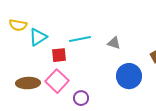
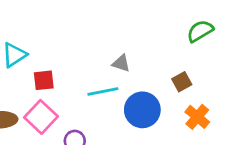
cyan line: (80, 39) -> (103, 92), moved

